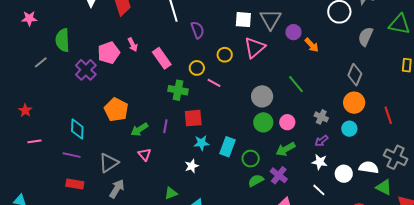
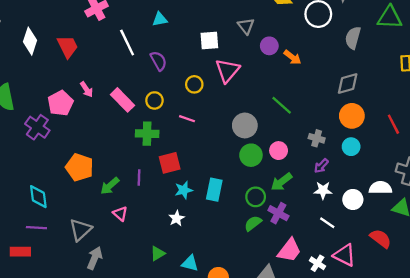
gray triangle: (270, 19) -> (246, 26), moved, size x0.7
yellow circle: (197, 68) -> (154, 100), moved
gray diamond: (355, 75) -> (348, 83), turned 60
green circle: (251, 159) -> (256, 197), moved
red rectangle: (75, 184) -> (20, 252), moved

